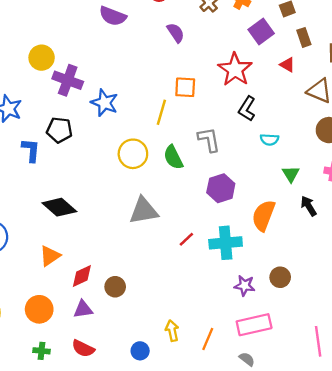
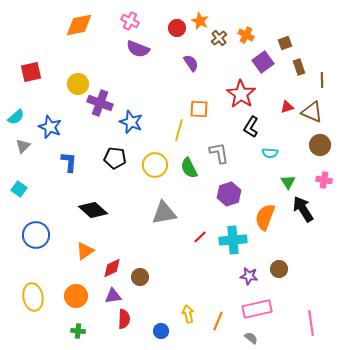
red triangle: (287, 65) -> (287, 107), moved, turned -48
black pentagon: (59, 130) -> (115, 158), moved
black arrow: (309, 206) -> (303, 209), size x1.5
red semicircle: (83, 348) -> (124, 319), moved, turned -114

